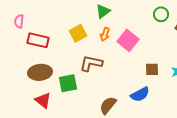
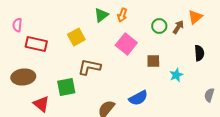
green circle: (161, 14) -> (159, 26), moved
orange arrow: (105, 34) -> (122, 15), moved
brown square: (152, 69) -> (153, 61), moved
brown ellipse: (40, 72) -> (23, 77), moved

